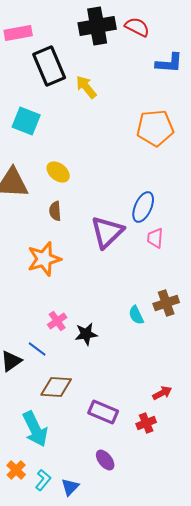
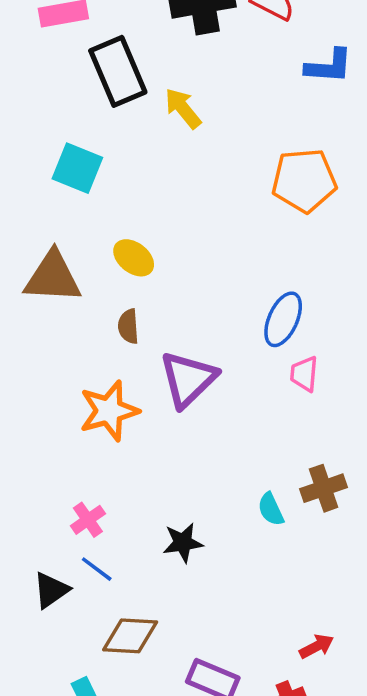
purple triangle: (107, 232) -> (188, 379), moved
pink cross: (57, 321) -> (88, 520), moved

